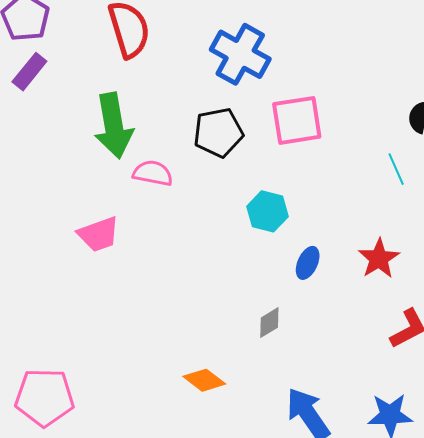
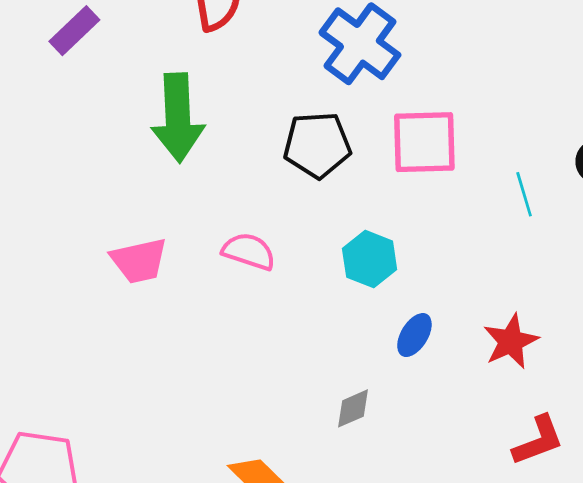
cyan line: (396, 169) -> (524, 194), moved
pink semicircle: (153, 173) -> (249, 251), moved

